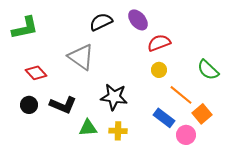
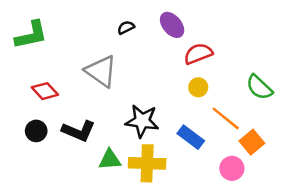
black semicircle: (101, 22) -> (126, 27), size x0.6
blue rectangle: (164, 118) -> (191, 137), moved
yellow cross: (118, 131) -> (147, 163), size x1.6

